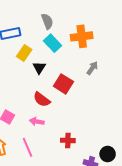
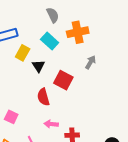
gray semicircle: (47, 21) -> (53, 15), moved
red semicircle: (42, 99) -> (43, 97), turned 42
pink arrow: (37, 122) -> (51, 124), moved

